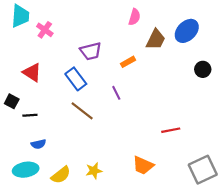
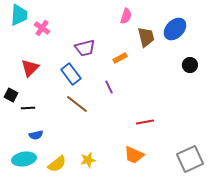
brown trapezoid: (156, 39) -> (146, 37), turned -40
red triangle: (32, 73) -> (30, 68), turned 42
red line: (171, 130) -> (145, 122), moved

